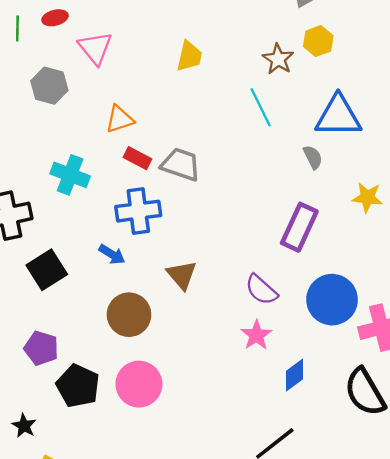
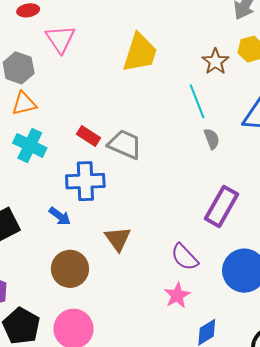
yellow trapezoid: (189, 56) -> (140, 53), size x1.5
orange triangle: (120, 119) -> (24, 104), moved
gray semicircle: (313, 157) -> (212, 139), moved

